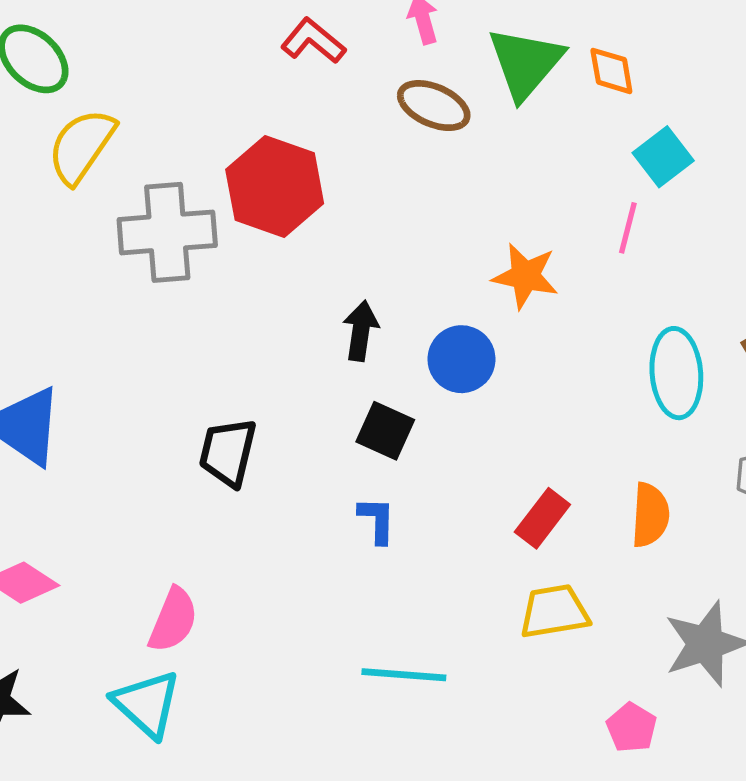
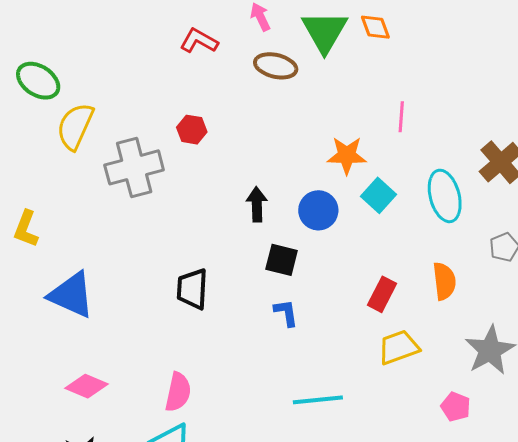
cyan square: (663, 157) -> (378, 195), moved
red hexagon: (275, 187) -> (192, 130), size x0.5

